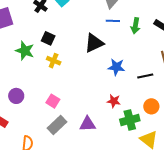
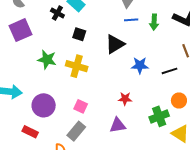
black square: (48, 38) -> (79, 34), moved
yellow cross: (54, 61) -> (77, 66), size x1.5
purple circle: (16, 96) -> (44, 105), size x1.5
red star: (114, 101) -> (125, 99), moved
gray rectangle: (57, 125) -> (76, 131), moved

